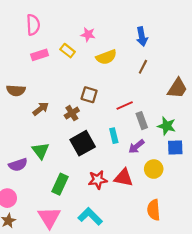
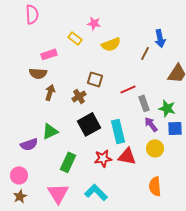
pink semicircle: (33, 25) -> (32, 14), moved
blue arrow: (142, 37) -> (160, 38), moved
pink rectangle: (40, 55) -> (49, 54), moved
brown semicircle: (16, 90) -> (38, 73), moved
brown arrow: (41, 109) -> (50, 92), turned -35
cyan rectangle: (114, 136) -> (118, 131), moved, size x1.6
purple arrow: (136, 146) -> (151, 124), moved, turned 91
green triangle: (41, 151) -> (50, 131), turned 42

